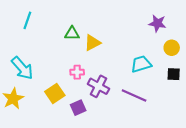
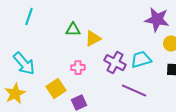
purple star: (157, 23) -> (157, 20), size x1.4
purple cross: (98, 86) -> (115, 63), moved

